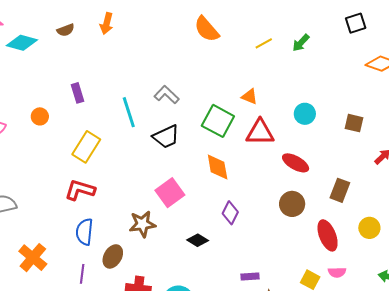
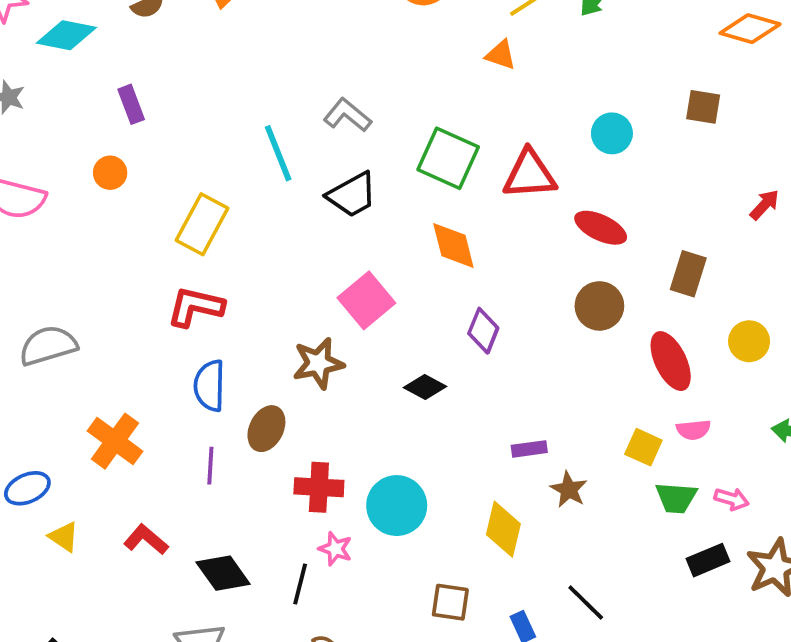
purple rectangle: (78, 93) -> (131, 104), moved
orange triangle: (250, 97) -> (501, 55), moved
brown square: (354, 123) -> (703, 107), moved

